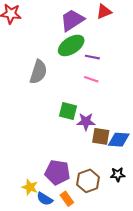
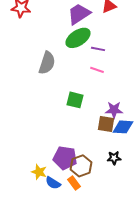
purple star: (86, 122) -> (114, 110), moved
black star: (118, 174) -> (114, 158), moved
brown hexagon: (88, 181) -> (81, 166), moved

